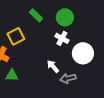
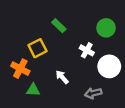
green circle: (65, 17) -> (106, 28), moved
white arrow: (53, 66) -> (62, 77), moved

